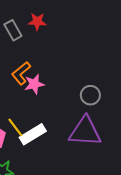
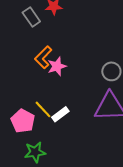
white rectangle: (33, 134) -> (60, 114), size x0.7

